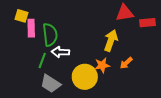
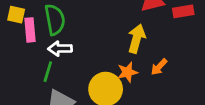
green semicircle: (50, 35) -> (55, 20), moved
white arrow: (60, 52) -> (60, 49), moved

